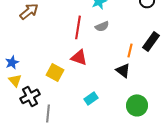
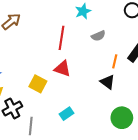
gray semicircle: (102, 26) -> (98, 36), moved
cyan rectangle: (91, 98) -> (67, 114), moved

